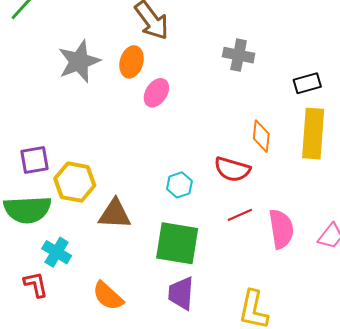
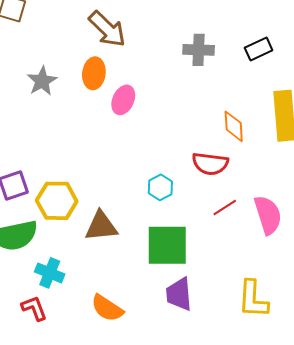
gray star: (79, 61) -> (42, 81), size x0.7
black rectangle: (307, 83) -> (259, 49), moved

